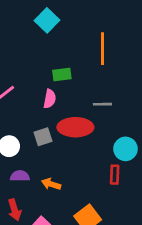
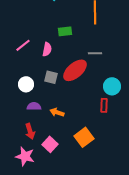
pink semicircle: (50, 99) -> (47, 49), moved
red ellipse: (75, 127) -> (75, 70), turned -40
gray square: (43, 137) -> (51, 77), turned 32

